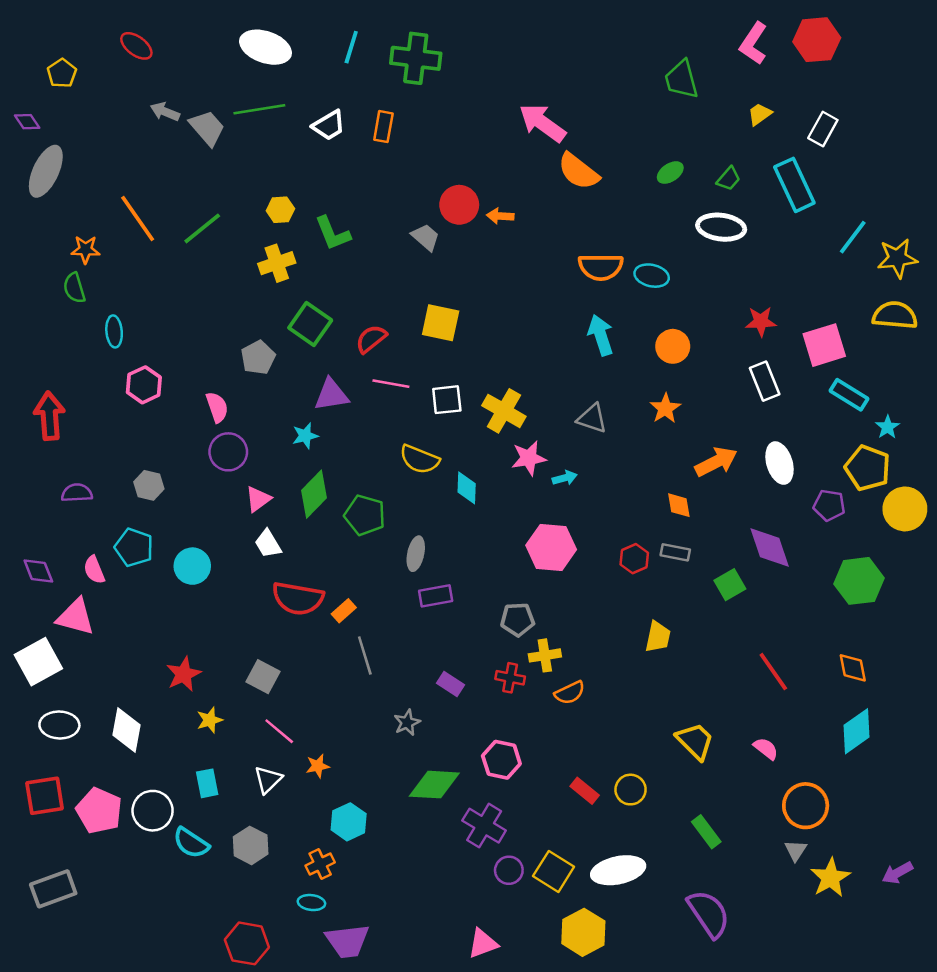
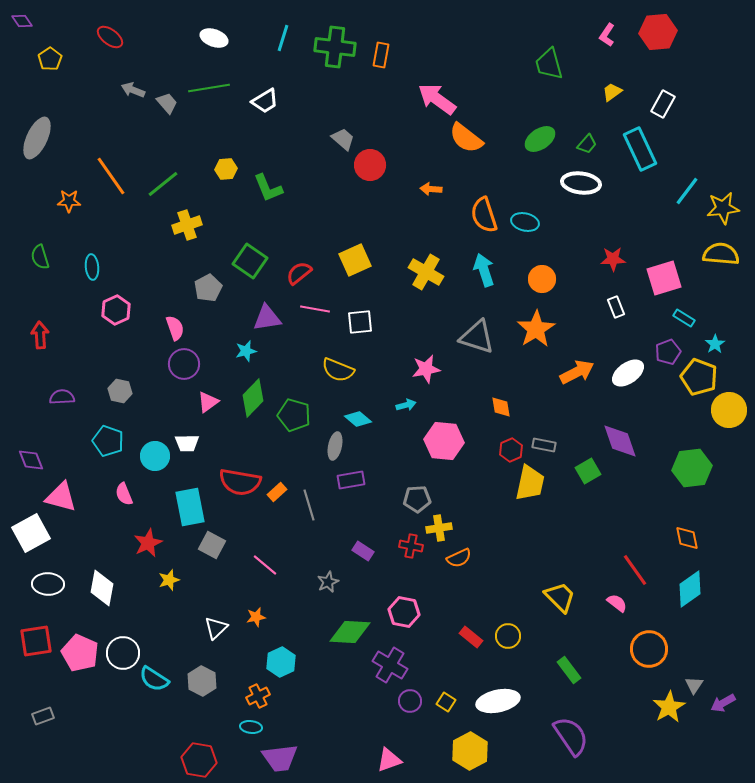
pink L-shape: (753, 43) -> (607, 35), size x0.7
white ellipse: (266, 47) -> (214, 38), size x0.7
purple diamond: (27, 122) -> (22, 21), moved
orange rectangle: (383, 127) -> (381, 55), moved
gray trapezoid: (207, 128) -> (167, 103), size x0.7
green ellipse: (670, 173) -> (540, 139), size x1.4
orange arrow: (500, 216) -> (431, 189), moved
gray trapezoid: (426, 237) -> (343, 139), moved
yellow cross: (277, 263) -> (187, 225), moved
orange semicircle: (601, 267) -> (484, 215), turned 72
green semicircle: (74, 288) -> (40, 257), moved
yellow square: (441, 323) -> (355, 260), turned -36
white rectangle: (765, 381) -> (616, 307), size x0.7
cyan rectangle: (849, 395) -> (684, 318), size x0.7
orange star: (665, 408) -> (536, 329), size x1.5
yellow cross: (504, 411) -> (426, 272), moved
red arrow: (49, 416) -> (40, 335), size x0.7
gray triangle: (592, 418) -> (477, 337), size x1.4
white ellipse: (779, 463) -> (628, 373), turned 72
cyan arrow: (565, 478) -> (406, 405), moved
cyan diamond: (467, 488) -> (358, 419), moved, turned -52
orange diamond: (679, 505) -> (501, 407), moved
purple pentagon: (829, 505) -> (668, 352), moved, turned -30
white trapezoid: (268, 544) -> (187, 443), moved, turned -60
pink semicircle: (94, 570) -> (124, 494), moved
yellow trapezoid: (658, 637) -> (530, 483), moved, size x1.4
gray line: (365, 655) -> (309, 505), moved
red line: (773, 672) -> (635, 570), moved
pink line: (279, 731) -> (265, 565), moved
cyan rectangle: (207, 783) -> (190, 507), moved, size x1.6
gray triangle: (796, 850) -> (694, 685), moved
yellow square: (554, 871) -> (446, 702), size x0.6
gray rectangle: (53, 889) -> (43, 716), size x0.6

